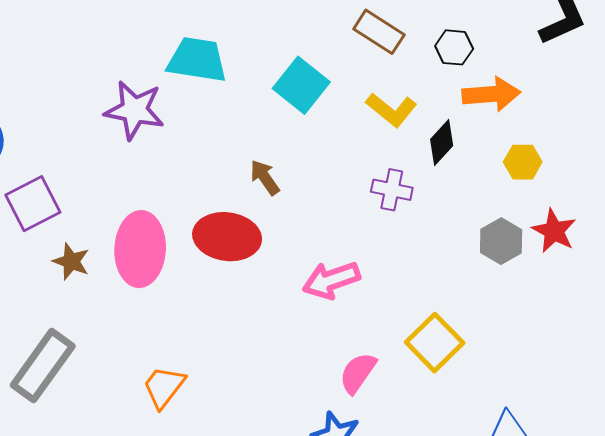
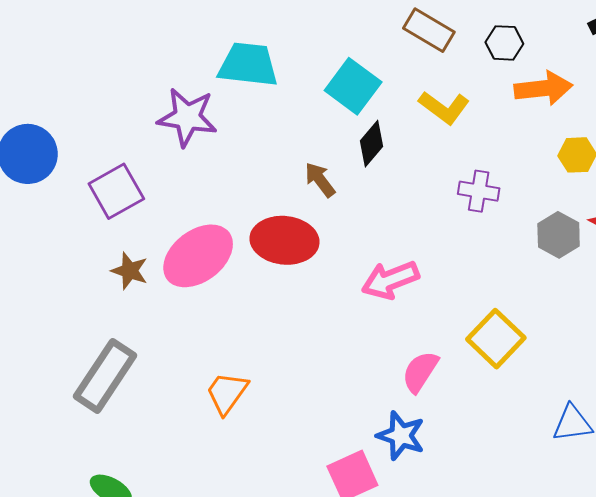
black diamond: (442, 142) -> (372, 144), moved
purple cross: (392, 190) -> (479, 191), moved
purple square: (33, 204) -> (116, 191), moved
pink ellipse: (140, 249) -> (198, 256), turned 52

